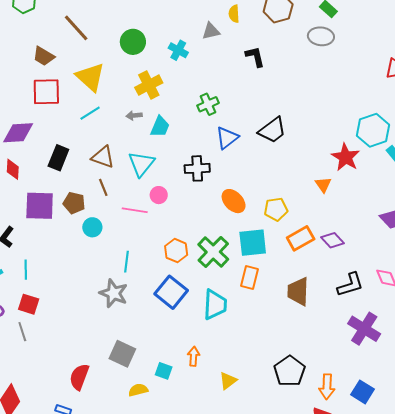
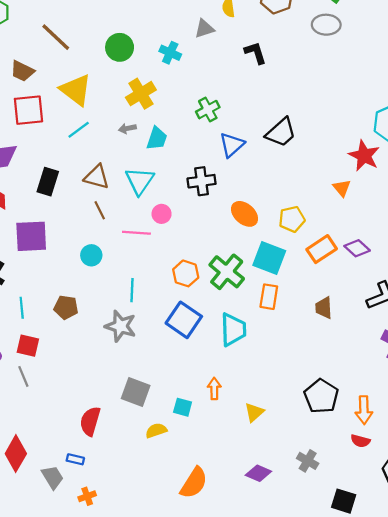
brown pentagon: (74, 203) -> (66, 307), moved
cyan square: (253, 243) -> (269, 258), turned 32
brown trapezoid: (298, 291) -> (324, 308), size x0.7

